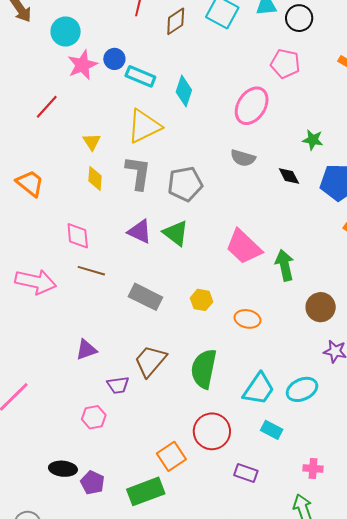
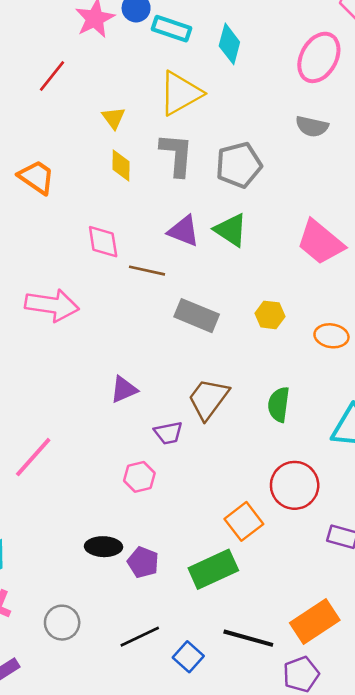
brown line: (91, 271) -> (147, 271), moved
green semicircle: (204, 369) -> (279, 404), size x0.7

